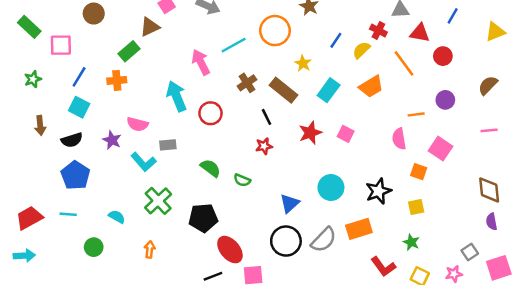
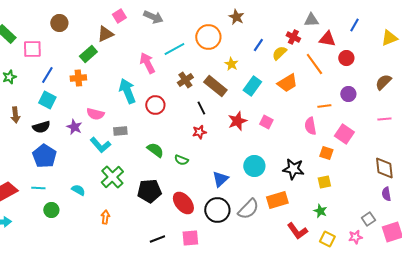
black star: (378, 191) -> (293, 169), turned 30
green circle: (94, 247) -> (51, 210), moved
red ellipse: (230, 250) -> (183, 203), moved

